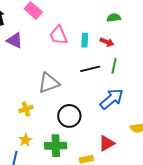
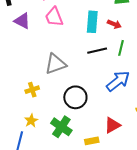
pink trapezoid: (59, 35) -> (54, 17), moved
cyan rectangle: (85, 40) -> (92, 22), size x1.5
green cross: (56, 146) -> (61, 127), turned 35

